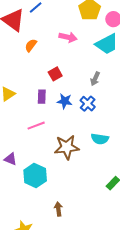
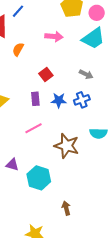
gray arrow: (95, 79) -> (86, 74), turned -80
blue cross: (88, 104) -> (82, 100), turned 35
brown star: (67, 147) -> (67, 146), turned 30

